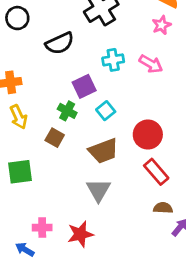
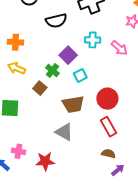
purple square: (84, 86) -> (68, 55), turned -30
yellow arrow: (19, 117) -> (17, 68), turned 126
gray triangle: (98, 190) -> (64, 132), turned -42

